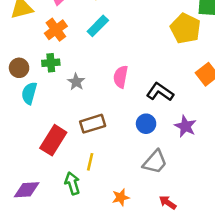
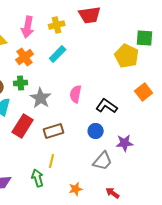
gray star: (76, 82) -> (41, 98), size x1.5
purple star: (185, 126) -> (125, 143), moved, turned -30
red rectangle: (53, 140) -> (23, 126), moved

